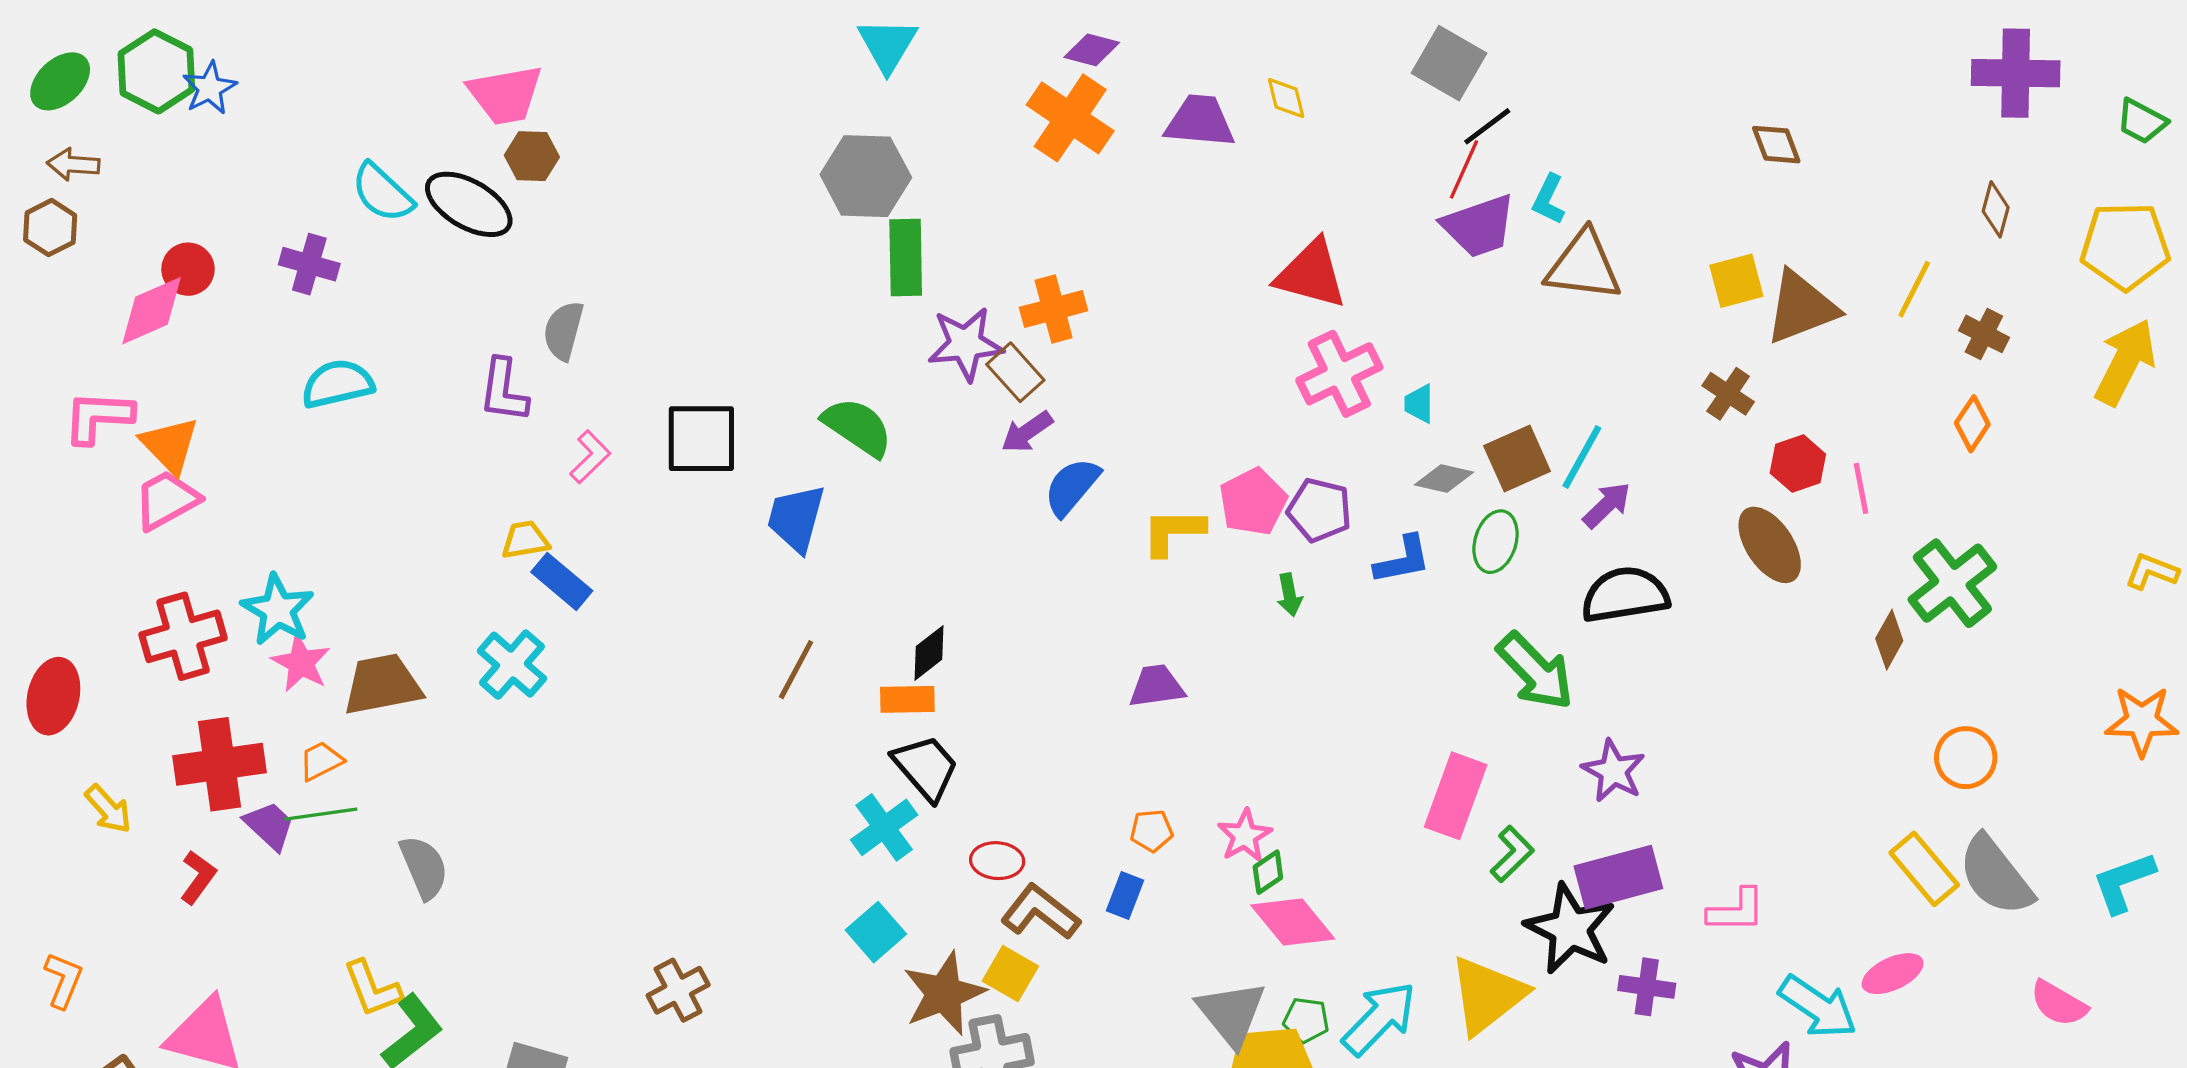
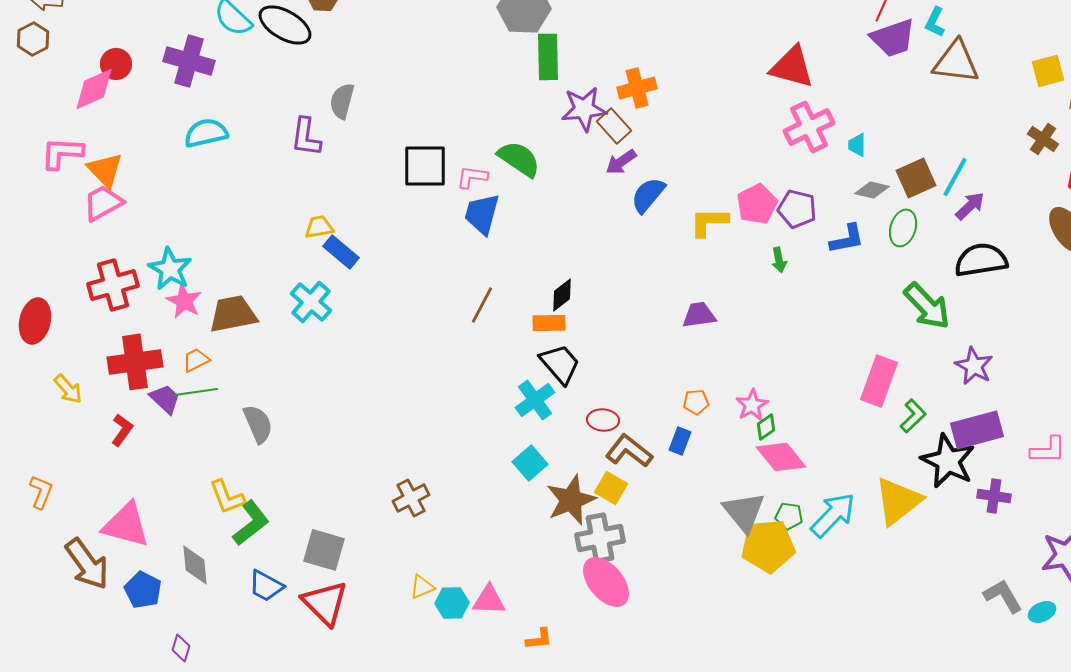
purple cross: (309, 264) -> (189, 61), size x1.4
pink L-shape: (590, 457) -> (472, 177), moved, turned -128

